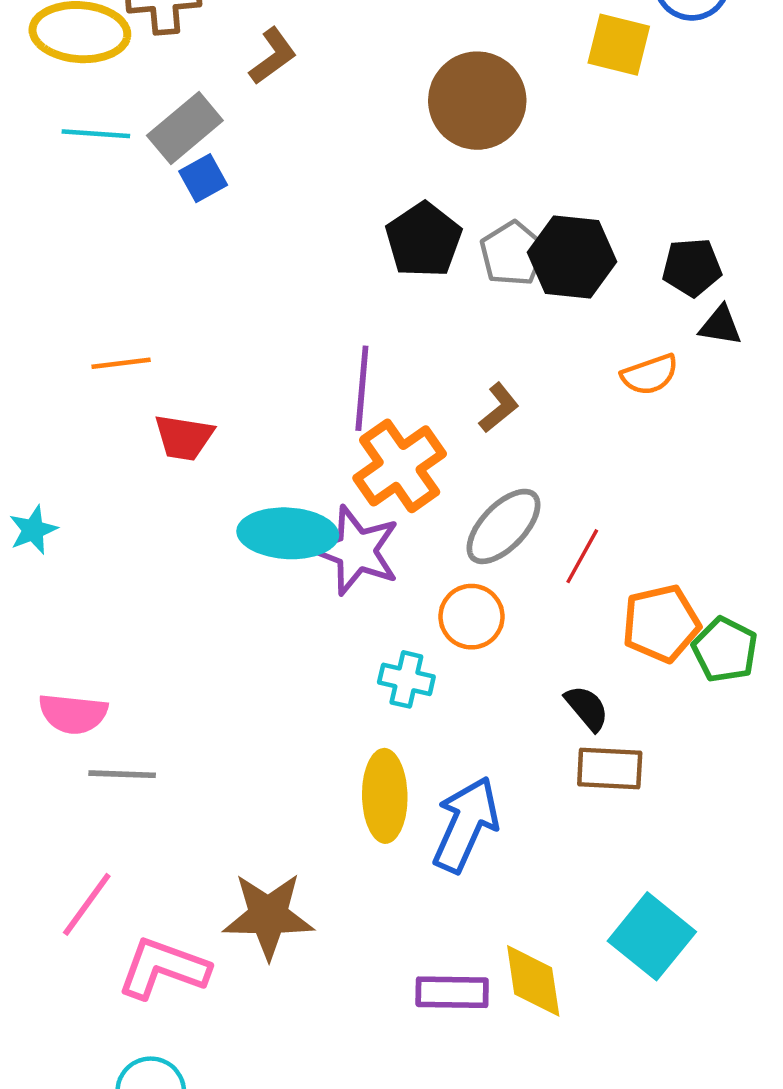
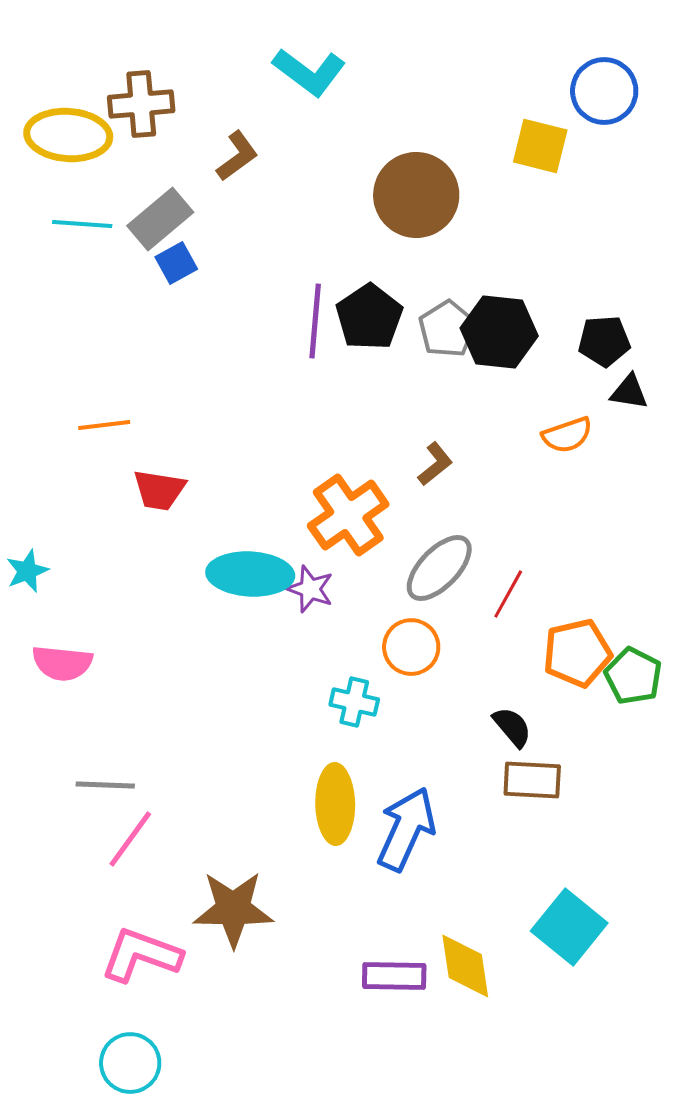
purple line: (362, 388) -> (315, 321), moved
purple star: (356, 550) -> (310, 589), size x0.6
pink semicircle: (73, 714) -> (62, 663), moved
pink line: (87, 904) -> (130, 839), moved

